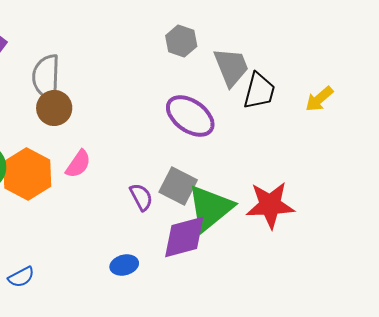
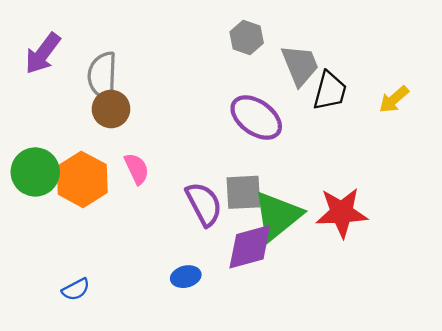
pink semicircle: (78, 164) -> (137, 169), turned -60
gray square: (178, 186) -> (243, 192), turned -30
purple semicircle: (141, 197) -> (204, 204), size x1.5

